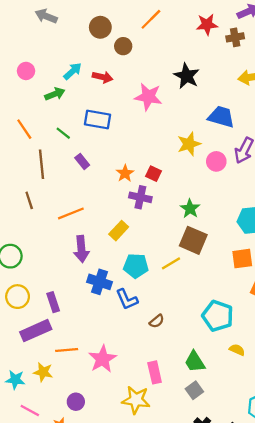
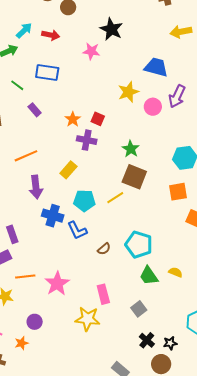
black star: (187, 76) -> (111, 29), moved
pink star: (148, 97) -> (91, 51), size x0.7
cyan pentagon: (218, 316) -> (139, 245), moved
green trapezoid: (195, 362) -> (149, 276), moved

